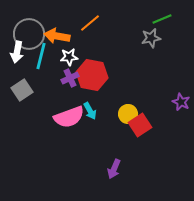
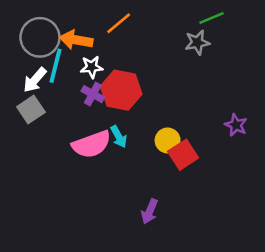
white arrow: (17, 52) -> (35, 80), moved, turned 30
purple cross: (70, 78) -> (93, 94), turned -36

